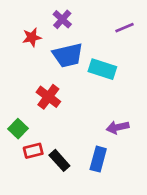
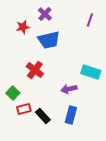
purple line: (125, 28) -> (90, 20), turned -48
cyan rectangle: (102, 69) -> (91, 72), moved
purple arrow: (118, 127) -> (69, 89), moved

